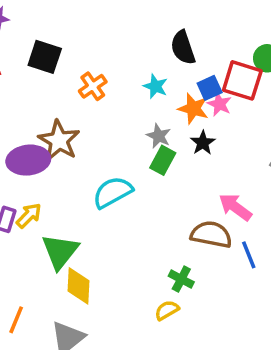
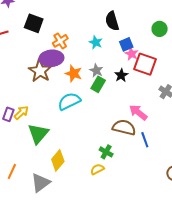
red square: (242, 80) -> (145, 64), moved
orange star: (193, 109) -> (74, 73), moved
purple ellipse: (28, 160) -> (51, 58), moved
yellow diamond: (78, 286) -> (58, 160), moved, turned 35

